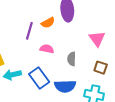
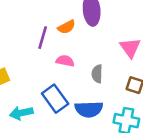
cyan arrow: (12, 75) -> (21, 113), moved

